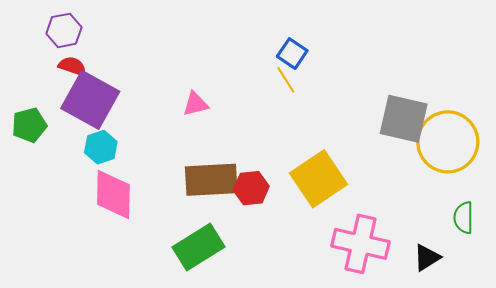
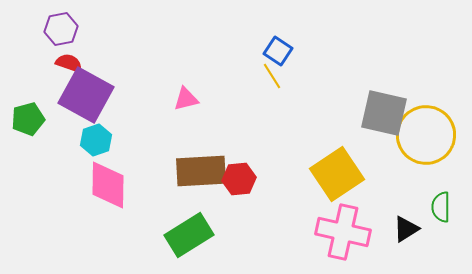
yellow square: (318, 179) -> (337, 174), moved
black triangle: (427, 258) -> (406, 229), moved

